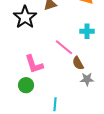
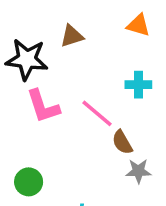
black star: (25, 17) -> (27, 59), turned -30
pink L-shape: (34, 64) -> (43, 106), moved

